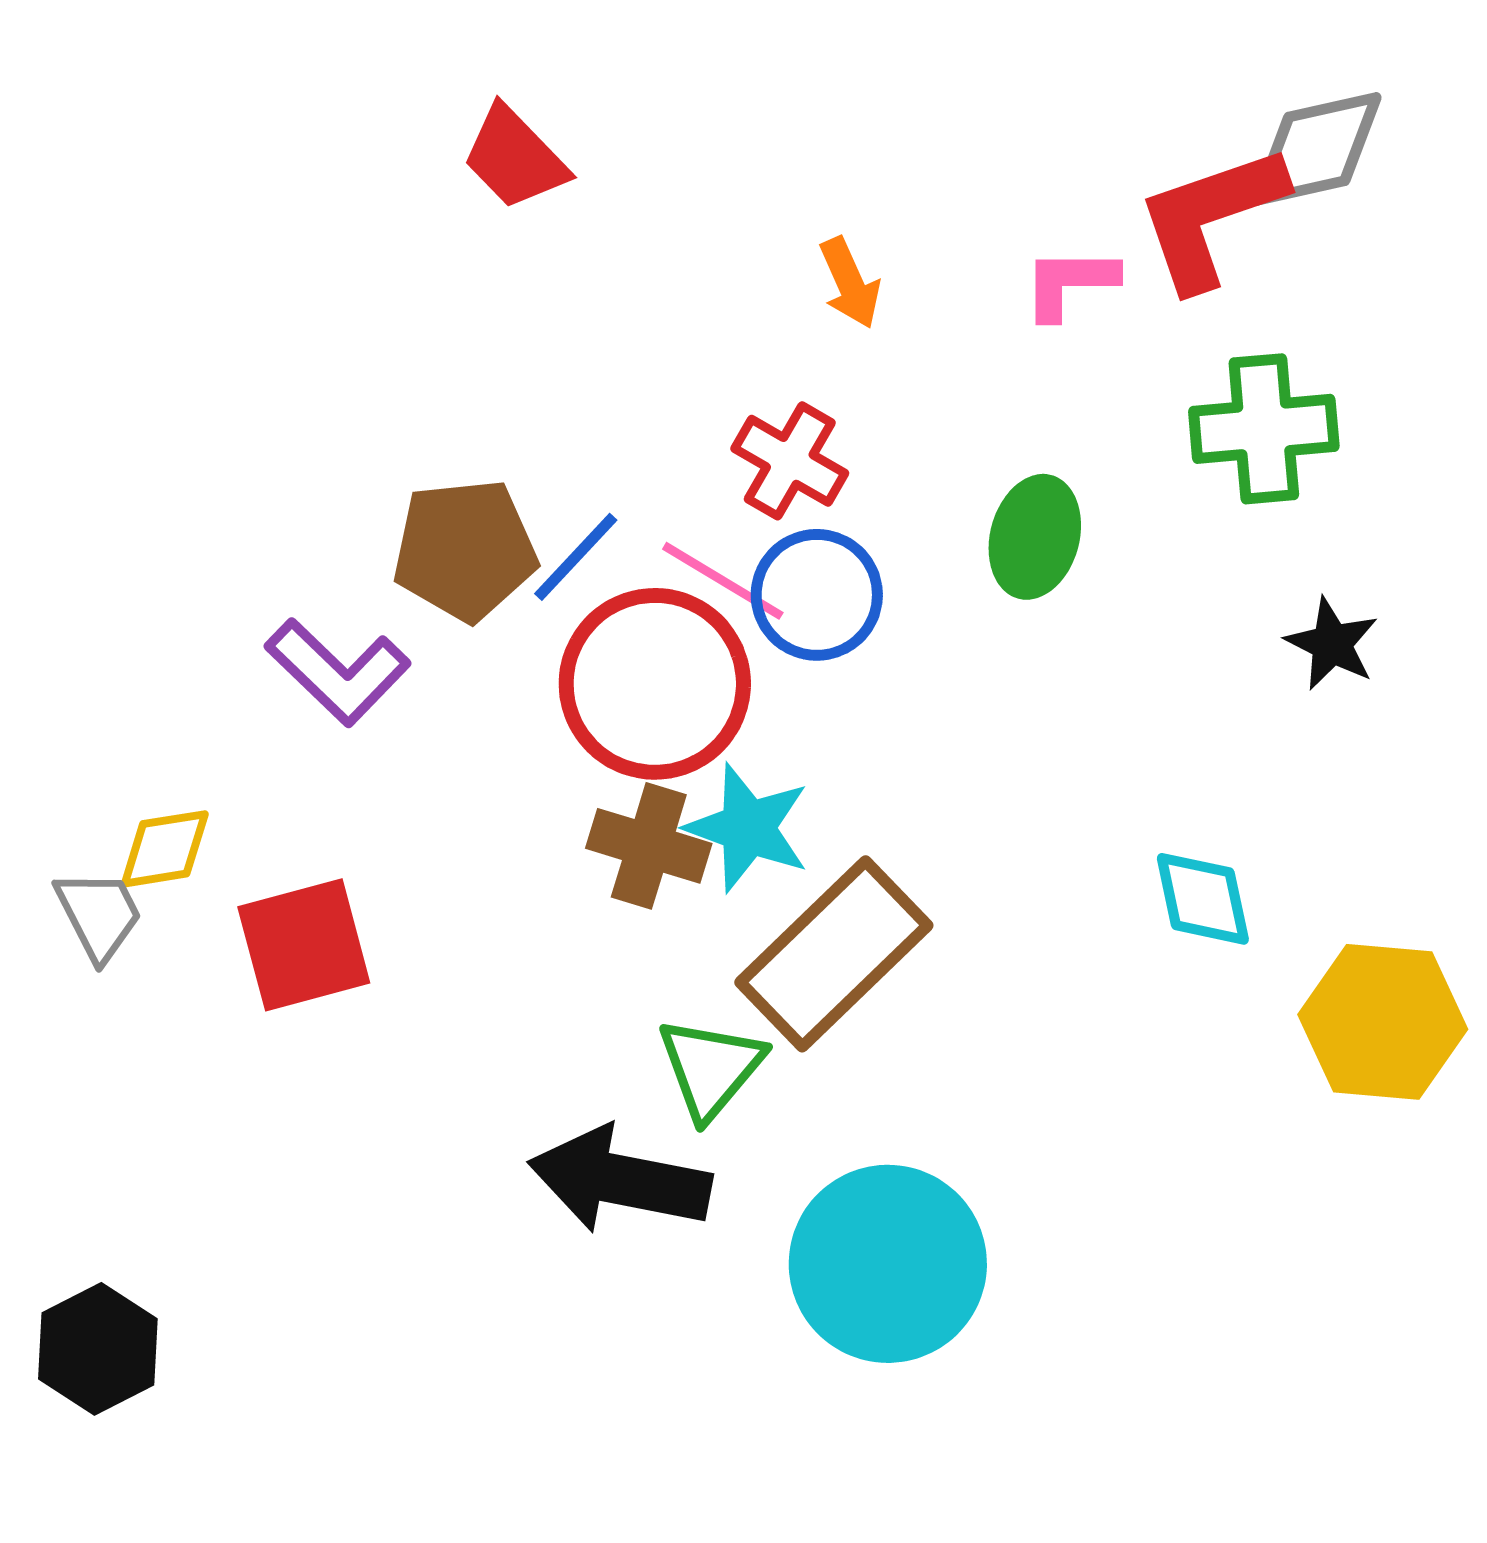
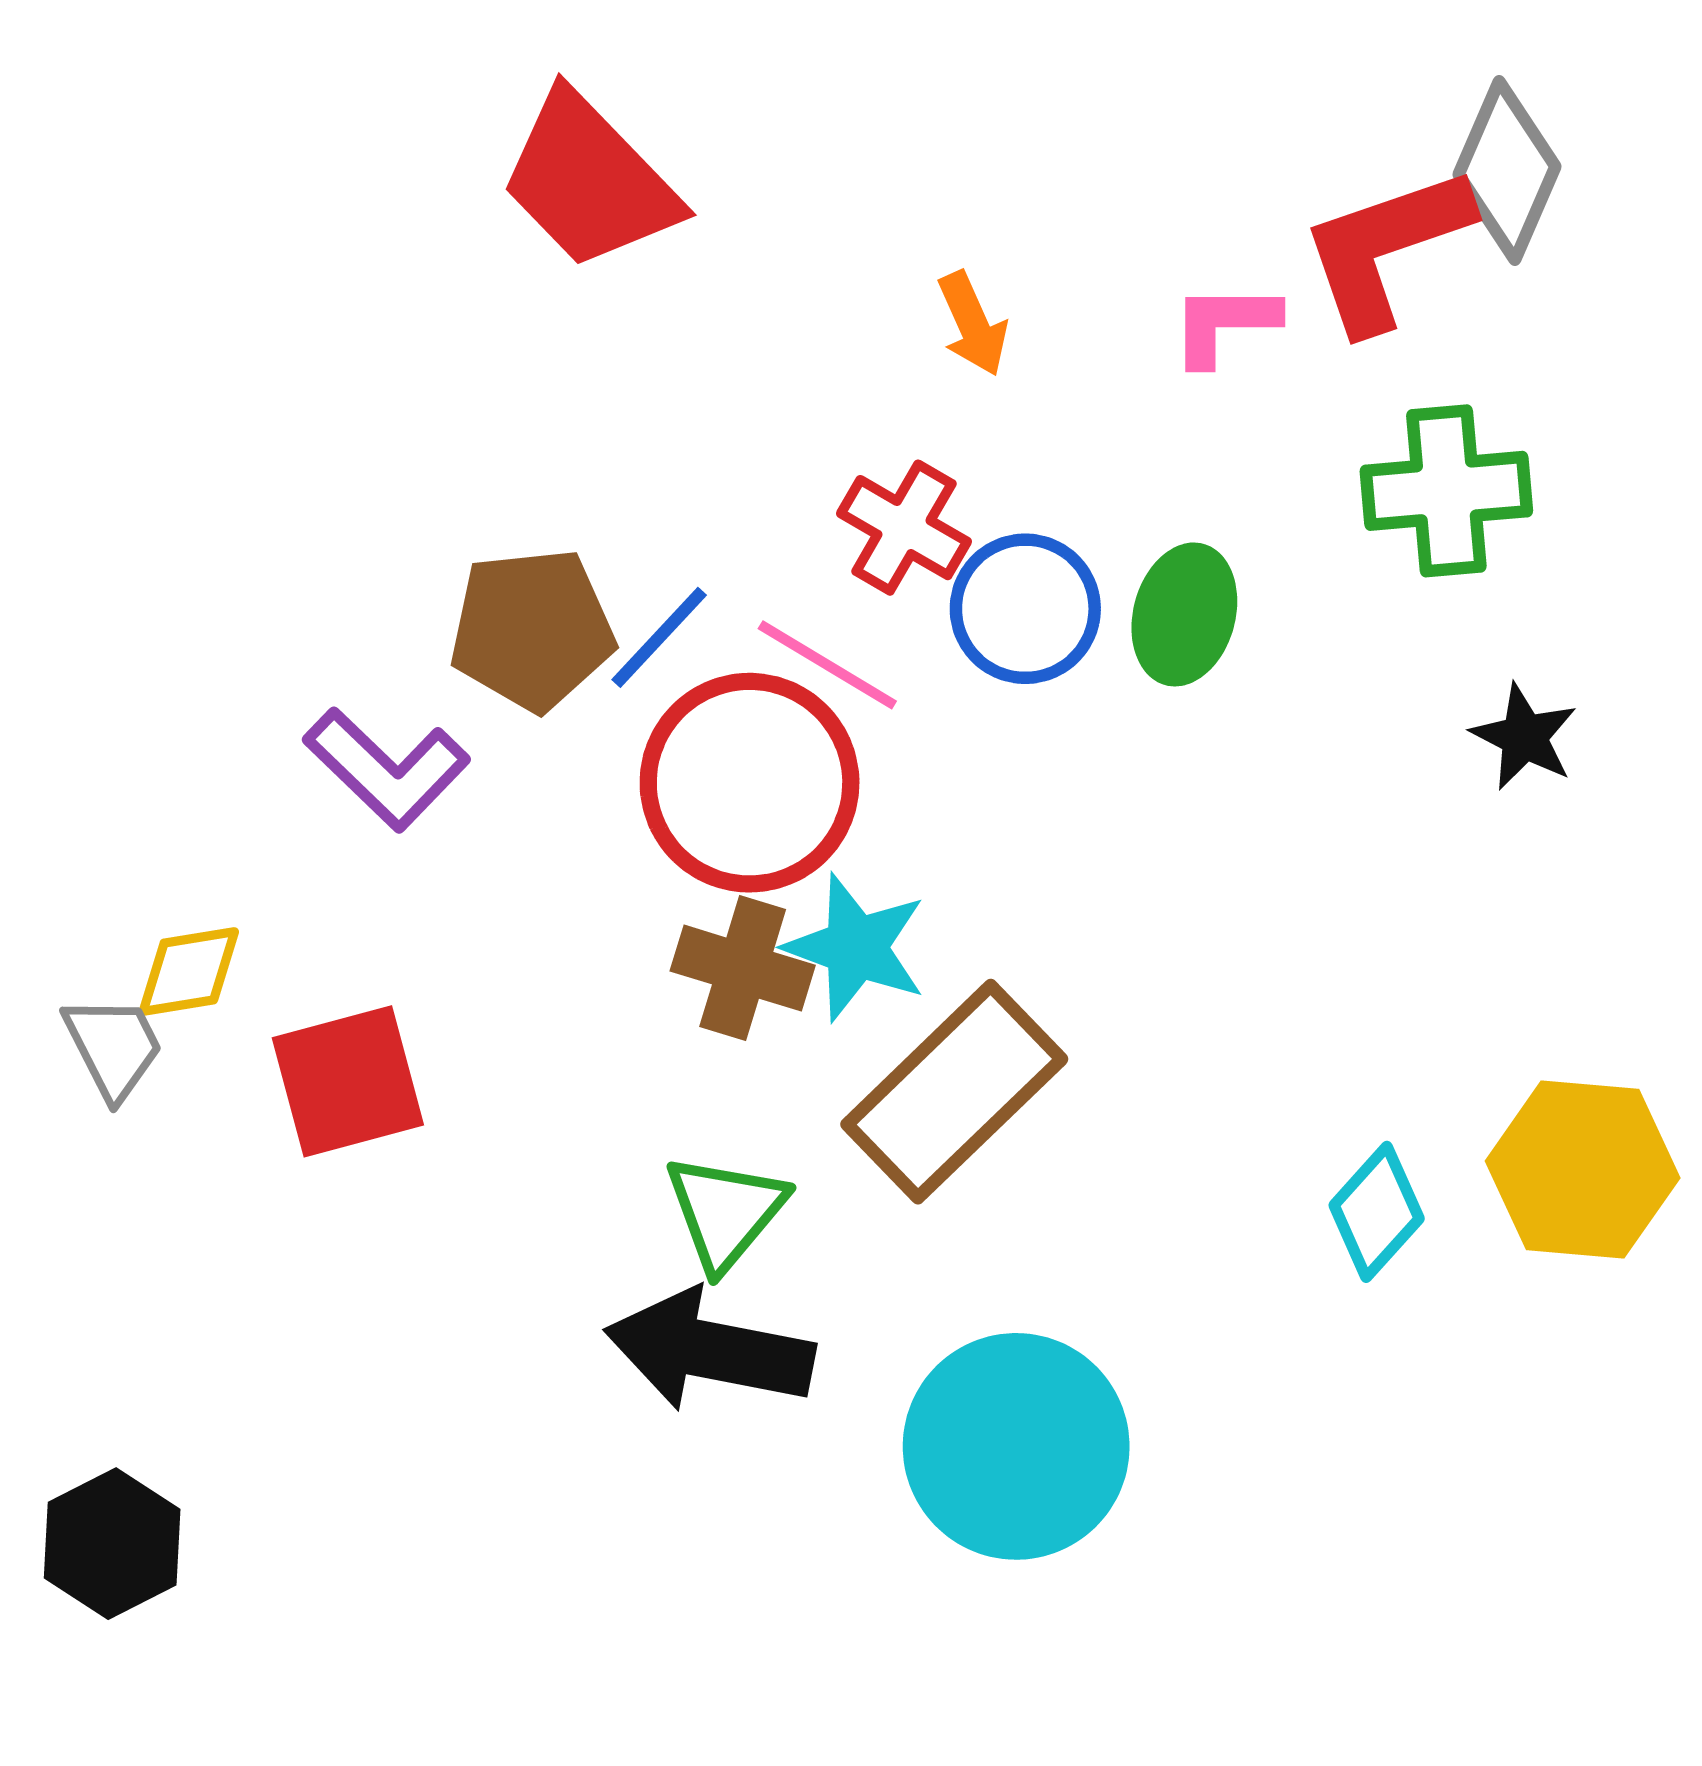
gray diamond: (1317, 149) -> (1507, 171), turned -54
red trapezoid: (515, 158) -> (589, 181), size x1.5
blue circle: (817, 595) -> (1025, 609), moved
cyan diamond: (1203, 899) -> (1377, 1212), moved, turned 54
green triangle: (711, 1068) -> (725, 1212), moved

